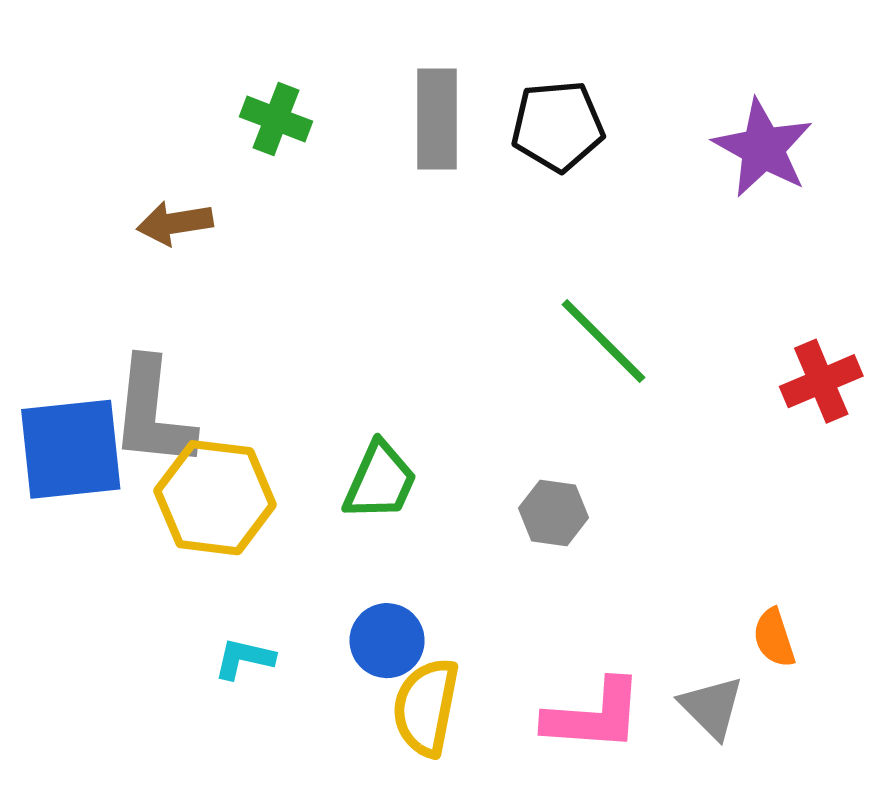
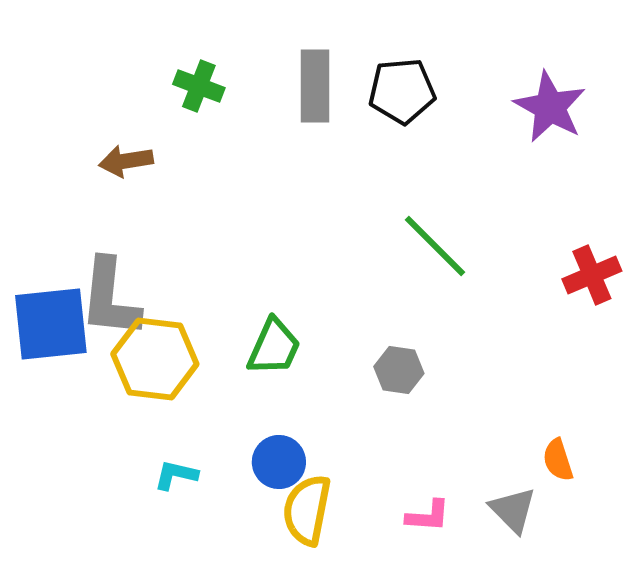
pink L-shape: (594, 716) -> (428, 516), size x0.6

